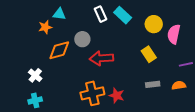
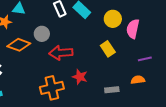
orange diamond: (59, 50) -> (19, 45), turned 35
gray rectangle: (153, 84) -> (112, 90), moved
red star: (117, 95) -> (80, 77), moved

